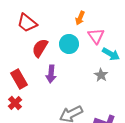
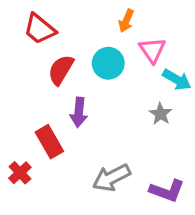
red rectangle: (19, 79) -> (49, 142), moved
red cross: (15, 103) -> (20, 173), moved

